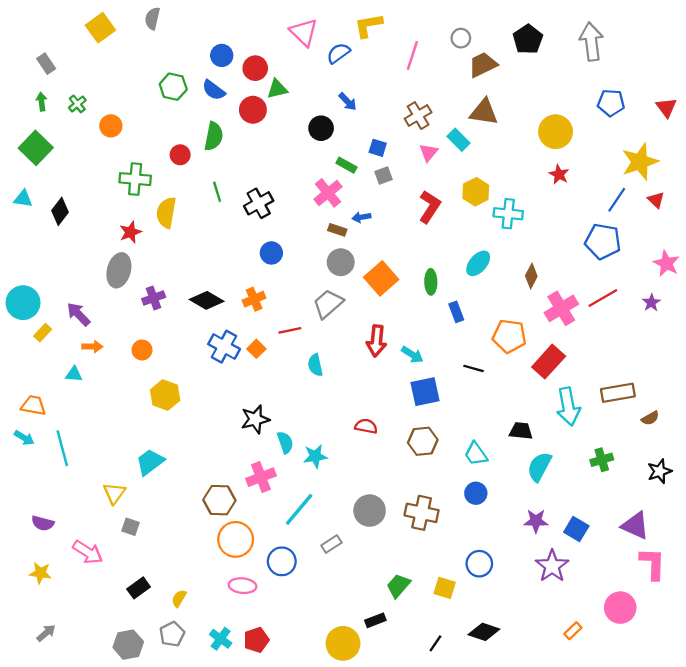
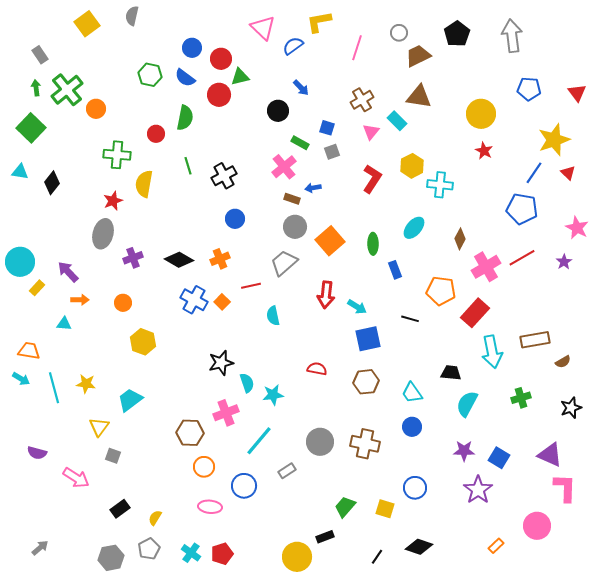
green cross: (77, 104) -> (67, 90), size x2.0
orange circle: (236, 539) -> (204, 467), size x0.7
yellow star: (40, 573) -> (86, 384), moved

